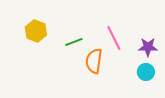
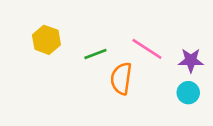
pink line: (114, 38) -> (147, 49), turned -30

